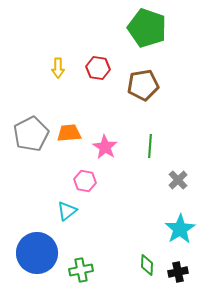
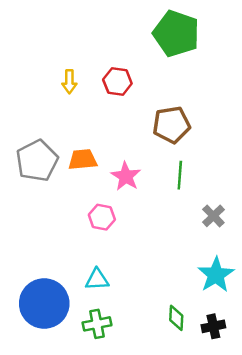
brown pentagon: (143, 85) -> (171, 125), moved
cyan triangle: (67, 211) -> (97, 280), moved, turned 35

